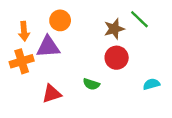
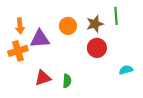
green line: (139, 19) -> (116, 16), turned 42
orange circle: (60, 20) -> (68, 26), moved
green semicircle: (91, 84) -> (67, 81), moved, turned -104

